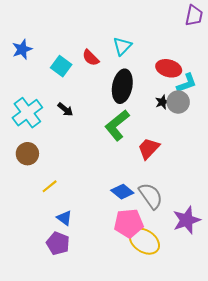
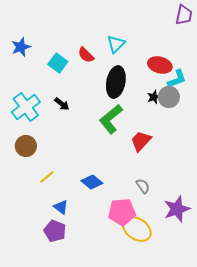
blue diamond: (122, 192) -> (92, 182), moved
gray semicircle: (151, 196) -> (143, 186), size x0.6

